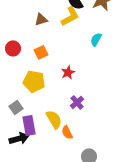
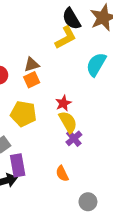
brown triangle: (41, 19) -> (32, 65), moved
cyan semicircle: (96, 39) -> (96, 65), size x1.5
yellow semicircle: (54, 119) -> (68, 122), moved

